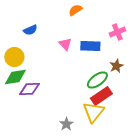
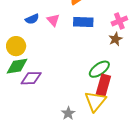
pink triangle: (65, 44) -> (53, 20), moved
blue rectangle: (90, 46) -> (83, 22), moved
brown star: (116, 66) -> (115, 39), moved
red rectangle: (101, 96) -> (103, 85), turned -40

